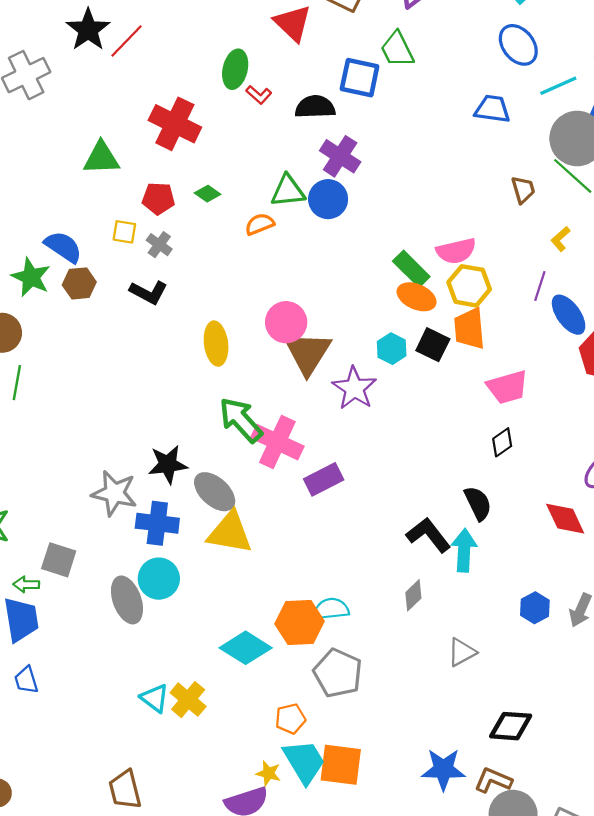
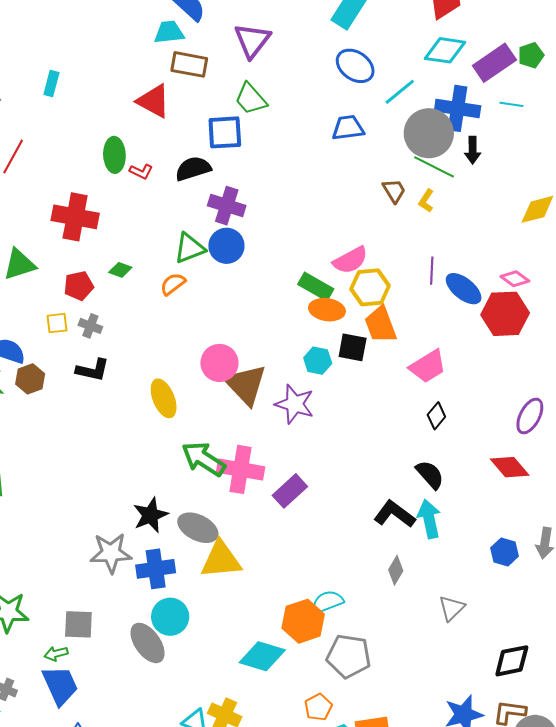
yellow L-shape: (561, 239) -> (426, 201), moved

